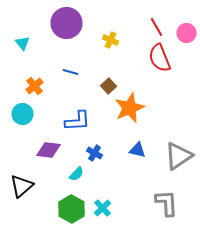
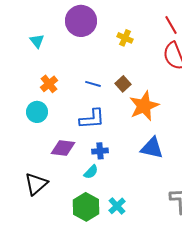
blue line: (70, 72) -> (93, 84), moved
blue triangle: (138, 150) -> (152, 148), size x1.4
blue cross: (94, 153) -> (100, 151), moved, turned -35

